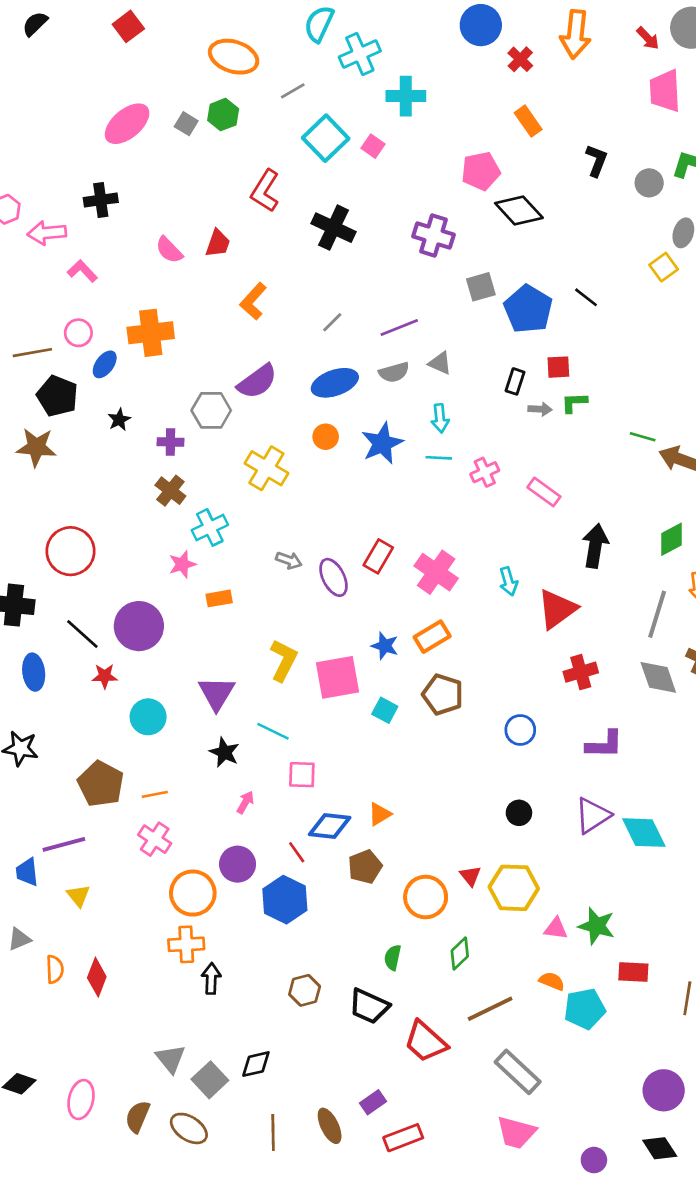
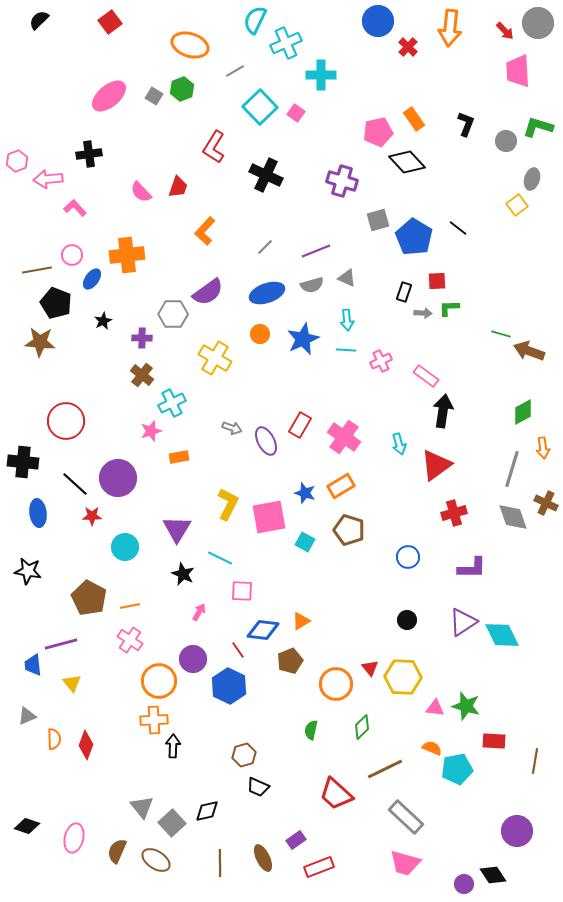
orange rectangle: (528, 121) -> (414, 119), moved
black arrow: (595, 546) -> (443, 411), moved
black trapezoid: (369, 1006) -> (258, 787), moved, size x0.7
black diamond: (660, 1148) -> (493, 875), moved

